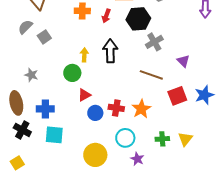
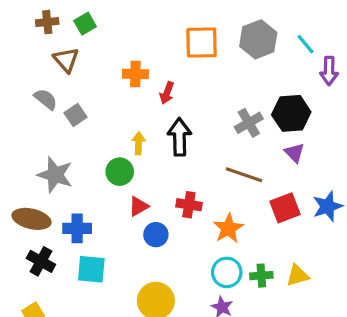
red arrow: (106, 16) -> (167, 93), moved
black hexagon: (138, 19) -> (291, 113), moved
gray semicircle: (25, 27) -> (46, 99), turned 84
gray star: (31, 75) -> (55, 175), size x1.6
brown ellipse: (16, 103) -> (31, 219), turned -65
red cross: (116, 108) -> (189, 205), moved
cyan circle: (125, 138) -> (227, 272), moved
yellow triangle: (185, 139) -> (298, 276), turned 35

